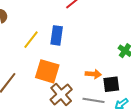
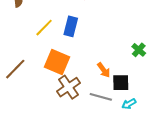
orange arrow: (93, 74) -> (104, 70), turned 42

